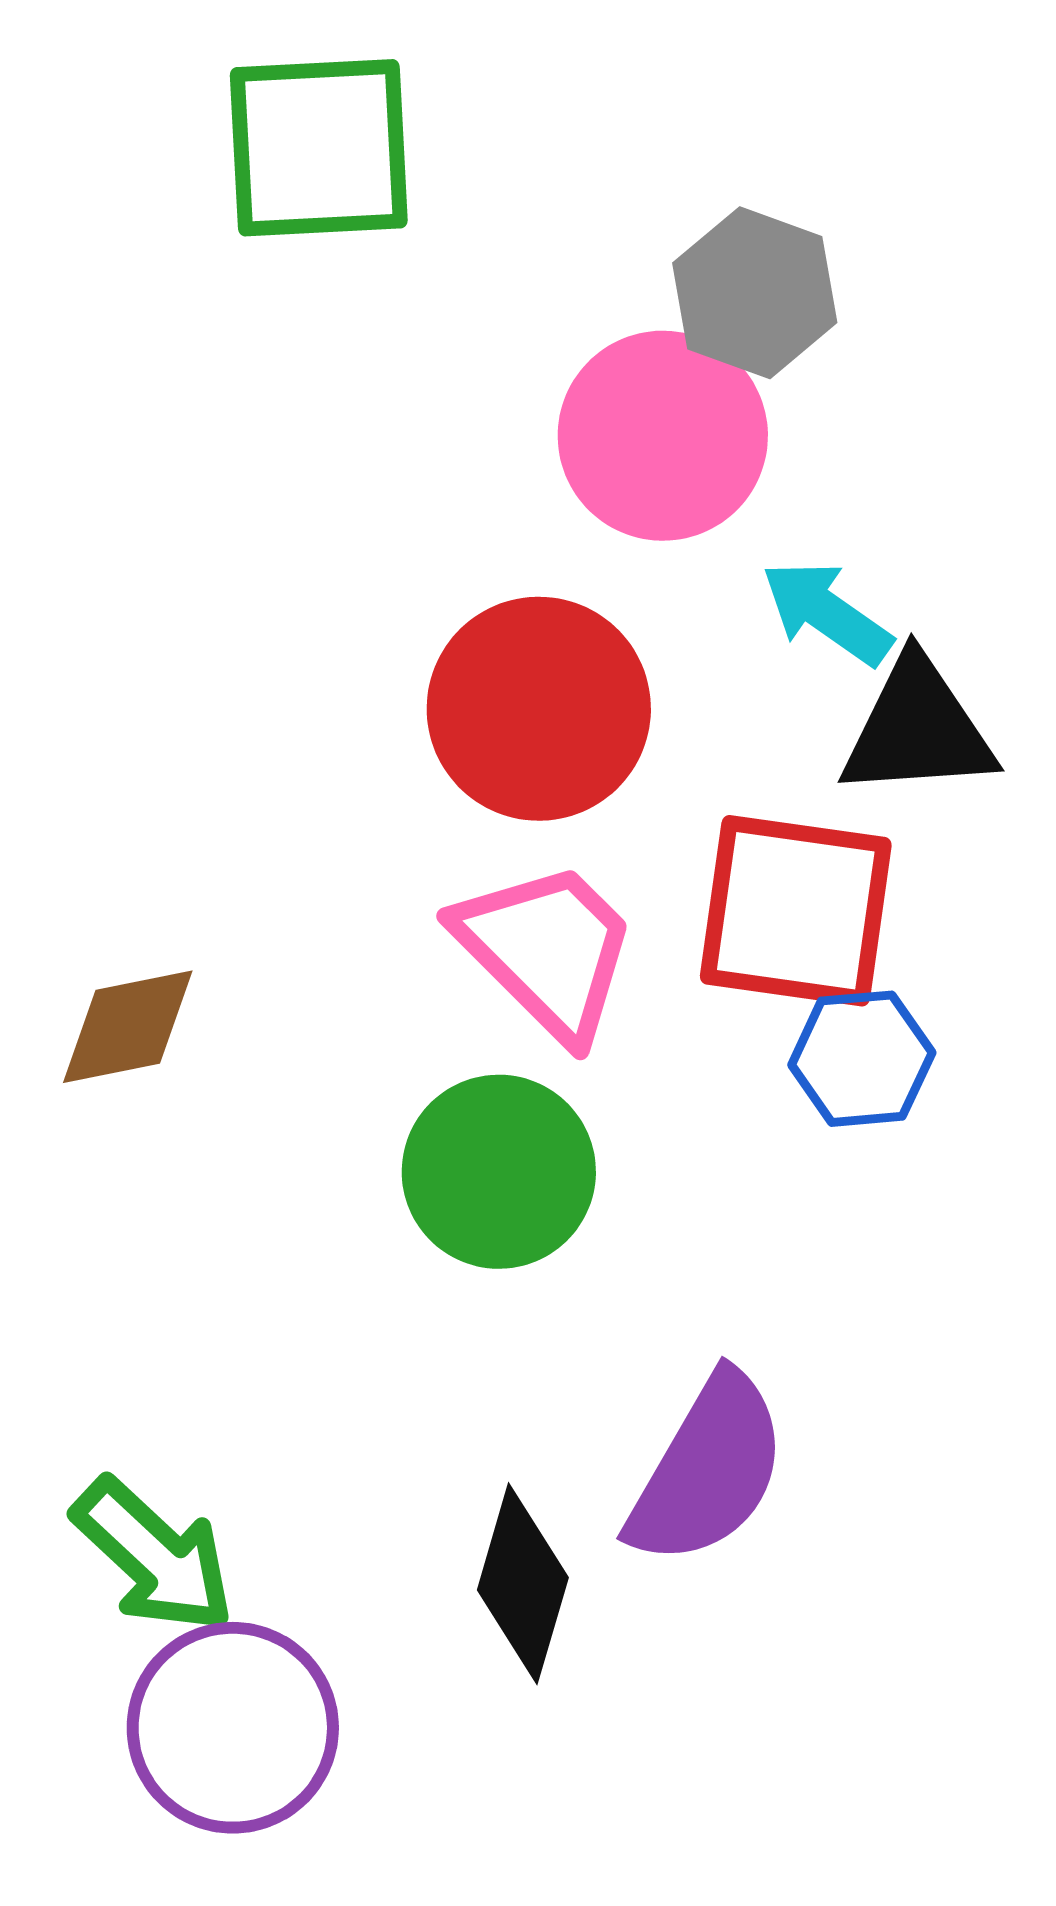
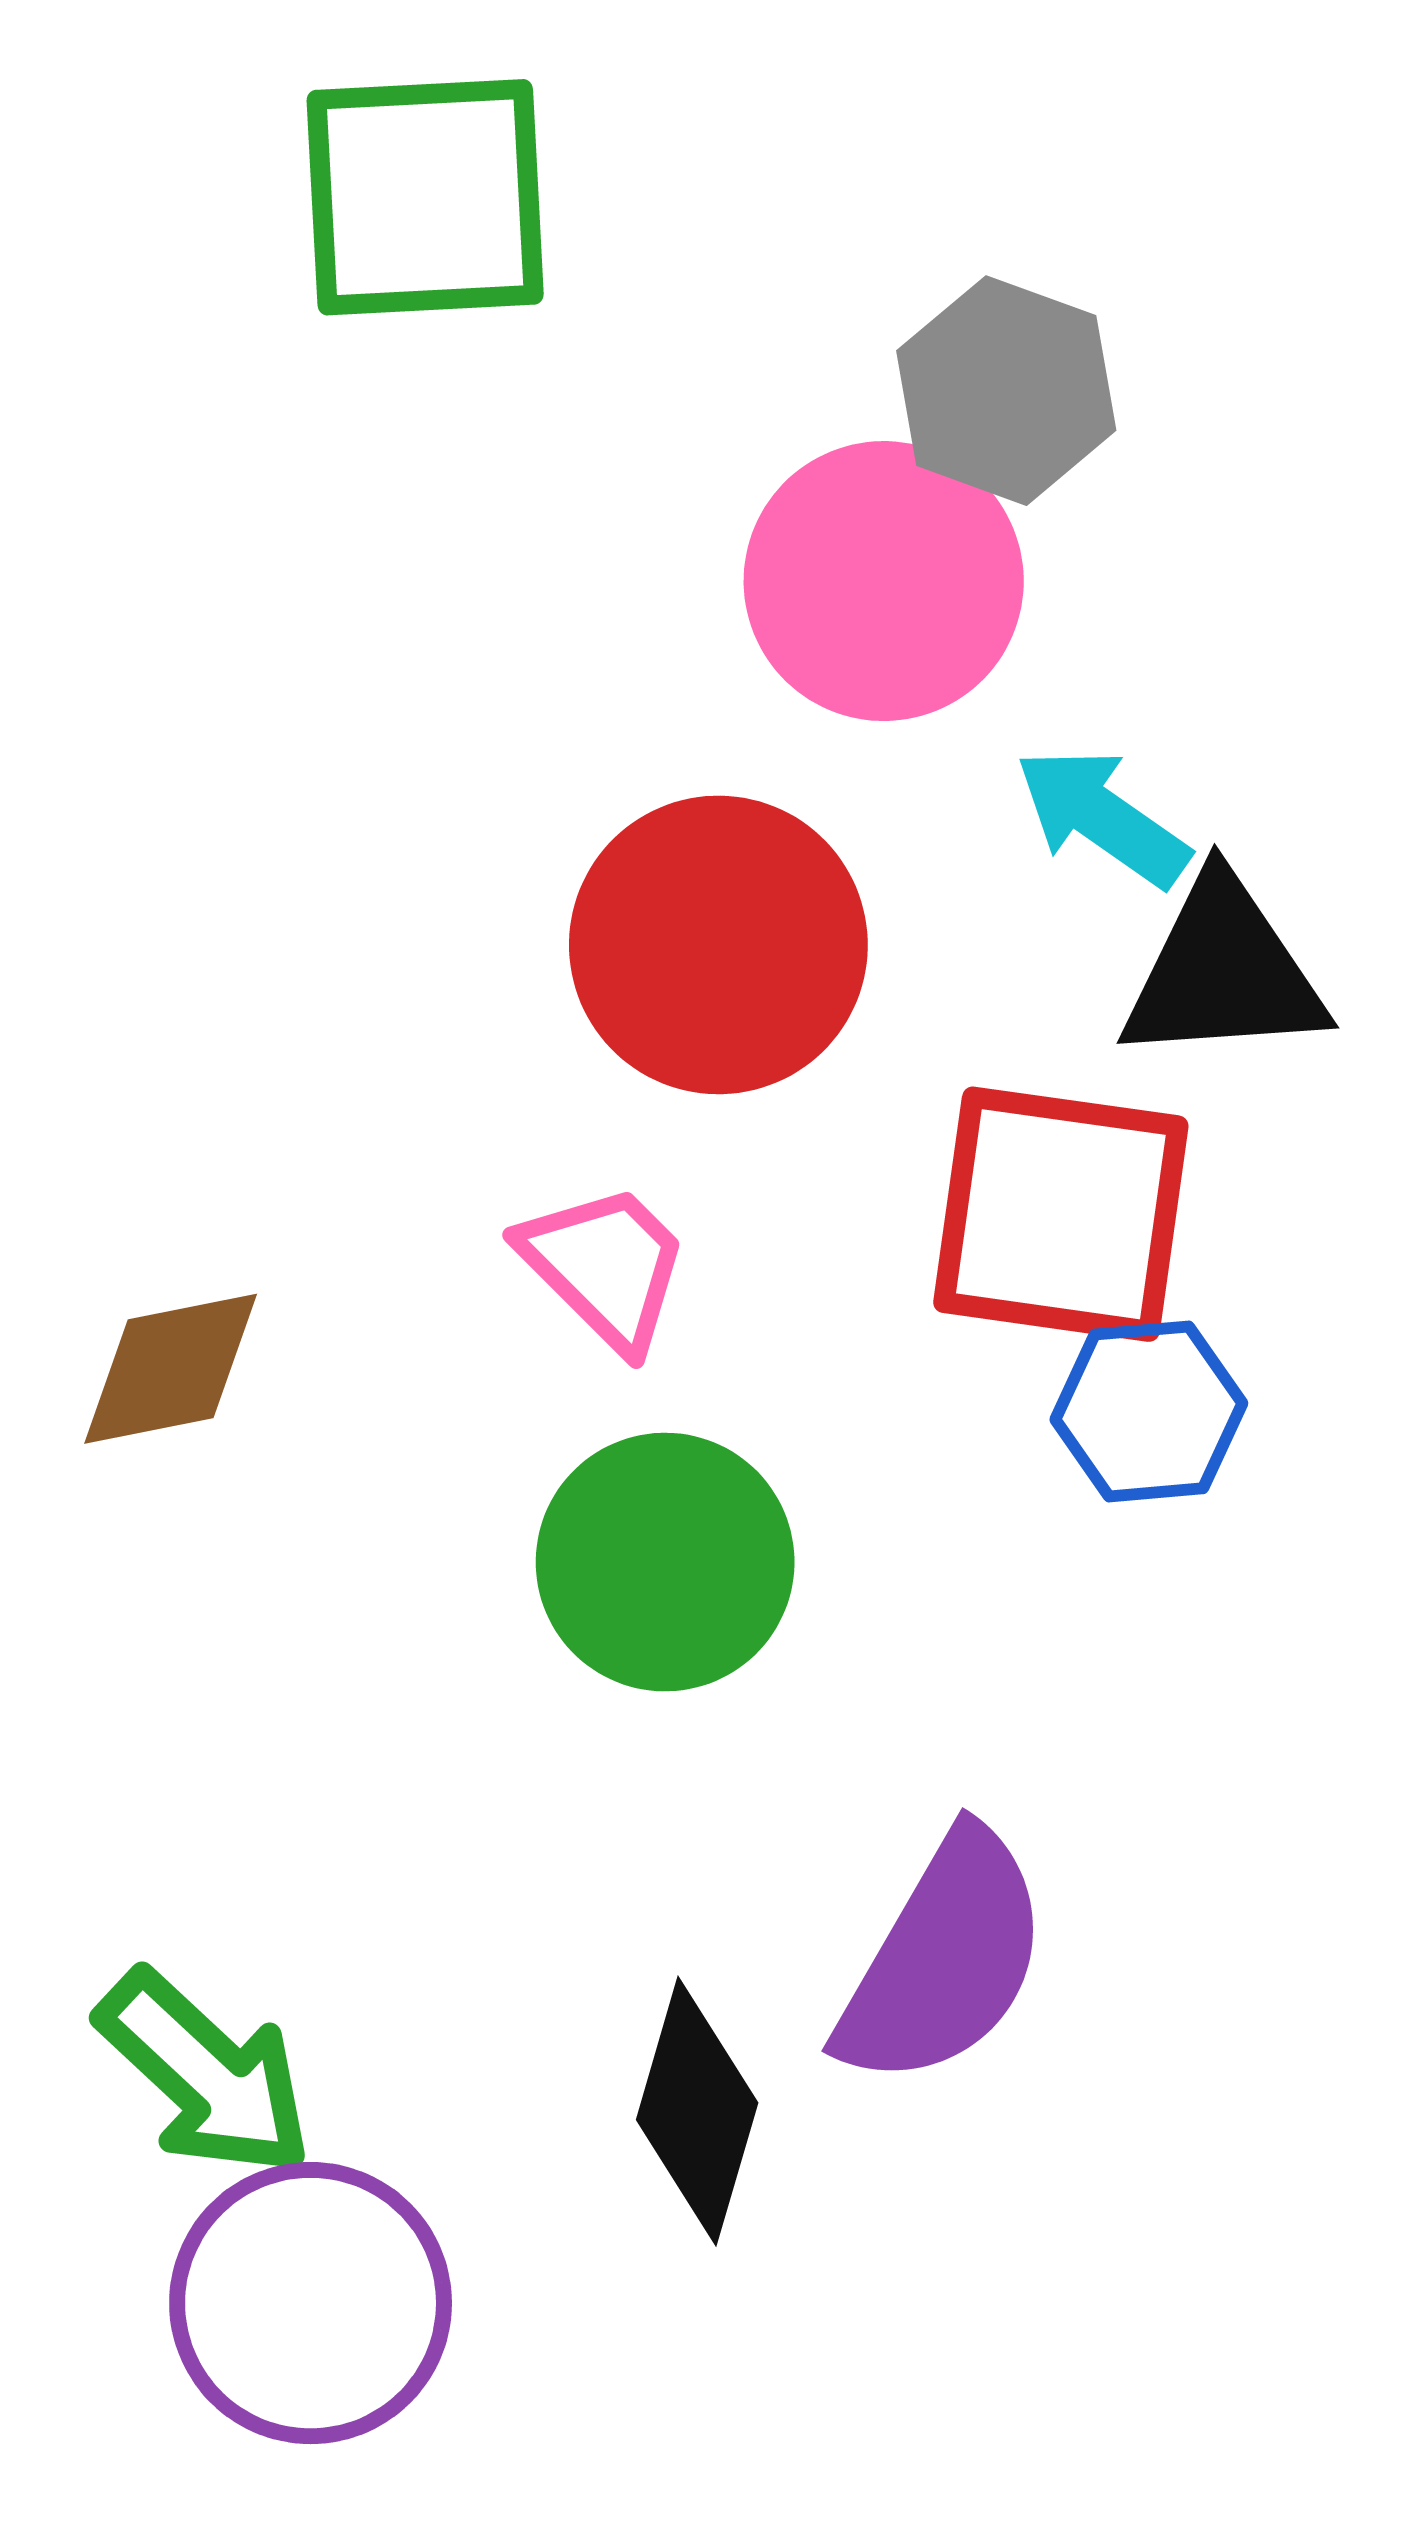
pink trapezoid: (547, 950) -> (605, 1266), moved, size x0.7

